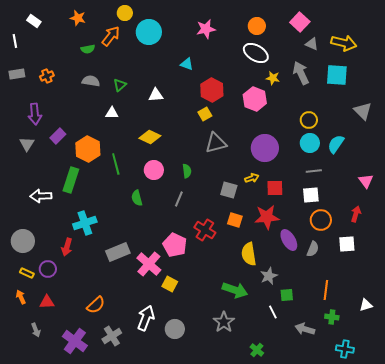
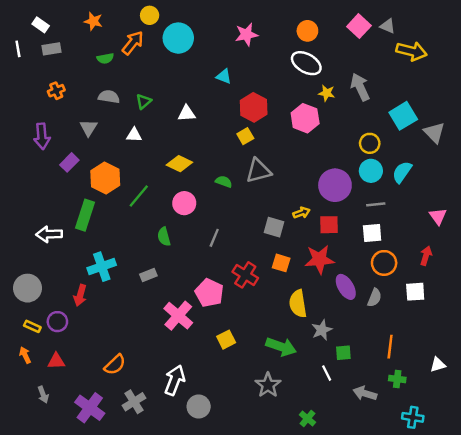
gray triangle: (312, 44) -> (388, 26), moved
gray rectangle: (17, 74) -> (51, 49), moved
cyan square: (337, 75) -> (403, 116), moved, turned -35
gray triangle: (27, 144) -> (89, 128), moved
purple circle: (265, 148) -> (335, 185), moved
green line: (116, 164) -> (139, 196), turned 55
green semicircle: (187, 171) -> (224, 182), moved, turned -64
gray rectangle: (118, 252) -> (148, 275), moved, size x0.6
yellow square: (170, 284) -> (226, 340), moved, turned 35
gray circle: (175, 329) -> (199, 407), moved

